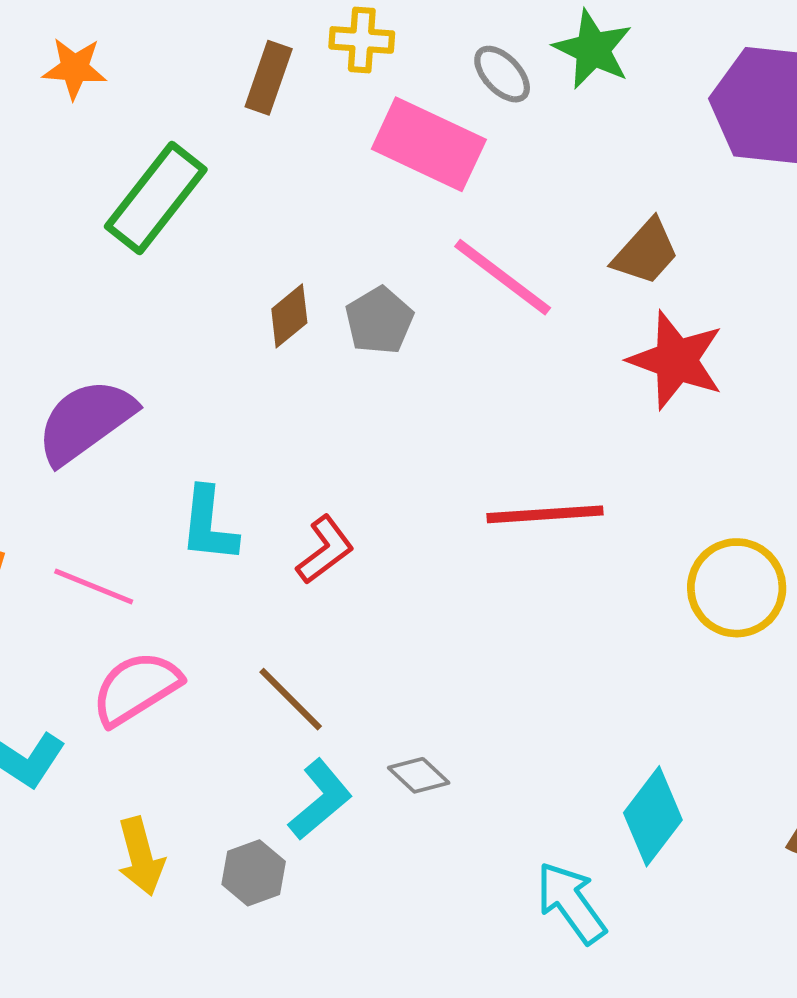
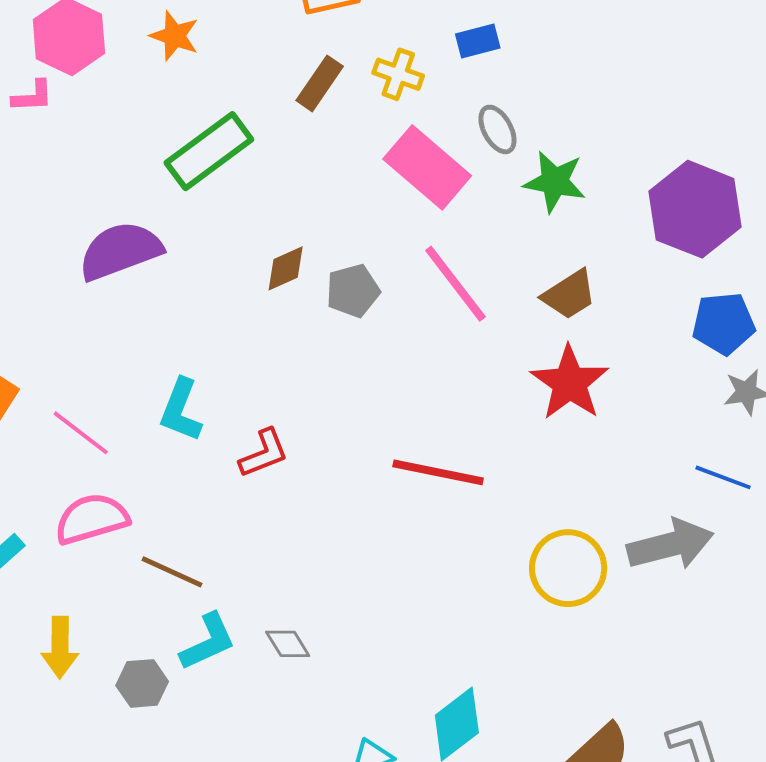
green star: (593, 49) -> (555, 182), moved, turned -30
purple semicircle: (86, 421) -> (120, 251), moved
brown line: (291, 699) -> (172, 572), moved, turned -36

